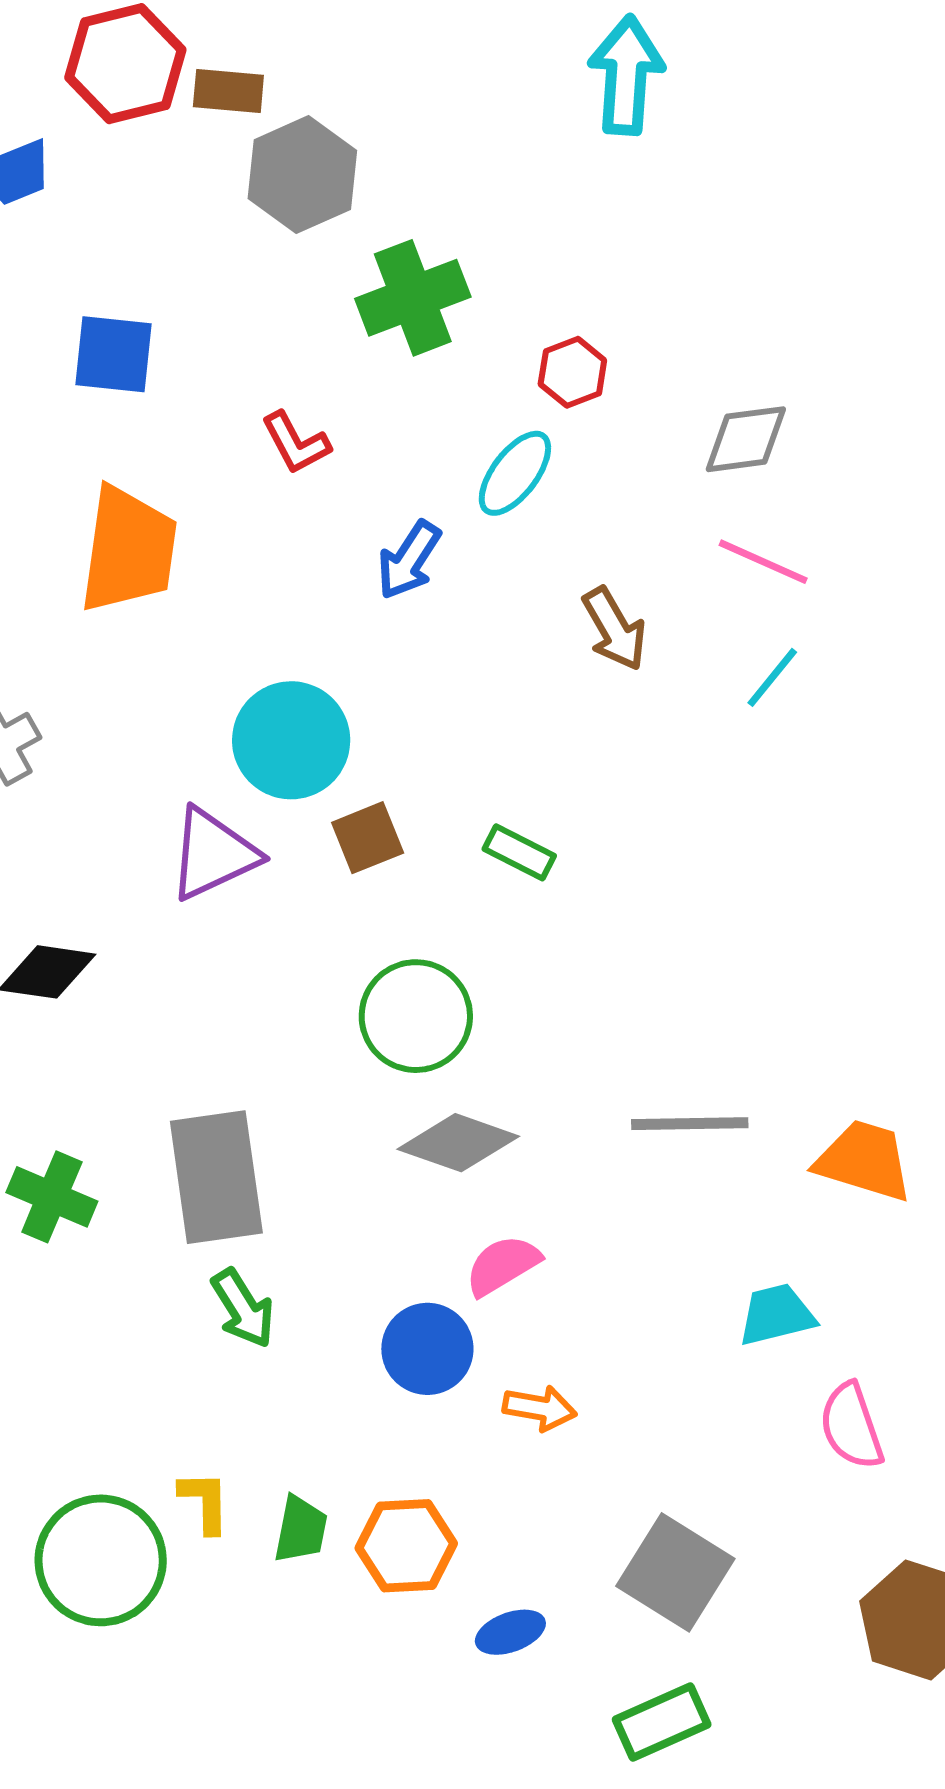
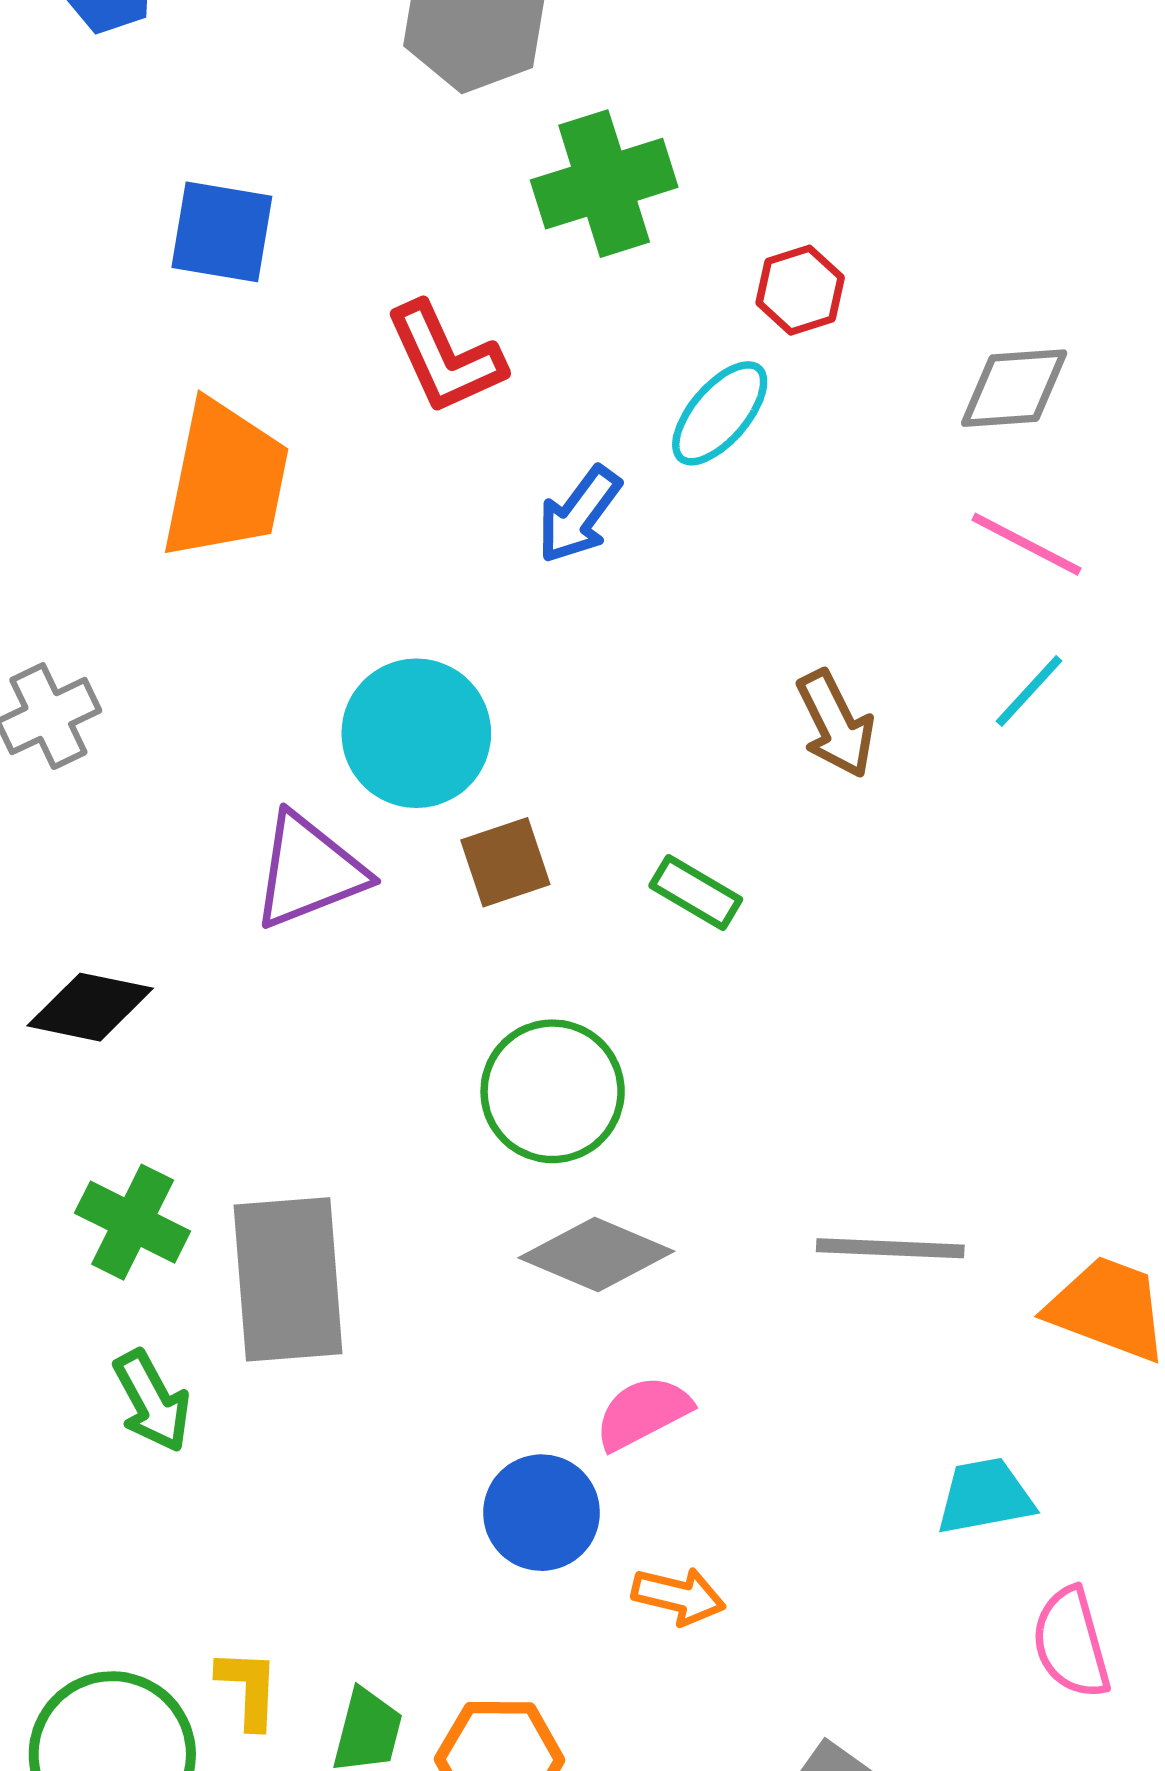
red L-shape: (296, 443) -> (445, 358), size x1.4
brown arrow: (614, 629) -> (836, 724), moved
green cross: (52, 1197) -> (133, 1222), moved
green arrow: (243, 1308) -> (152, 1401), moved

